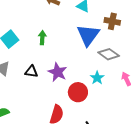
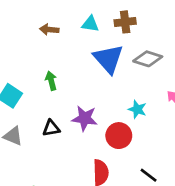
brown cross: (112, 21) -> (125, 22), moved
gray diamond: (109, 54) -> (148, 59), moved

